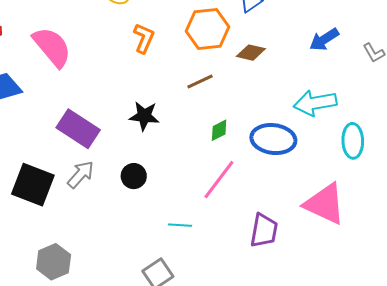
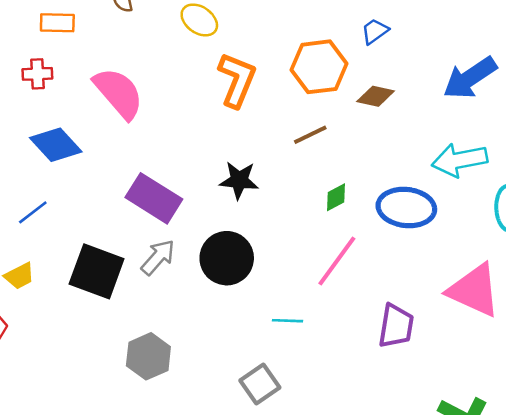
orange L-shape: (144, 38) -> (237, 80), size x1.4
blue arrow: (324, 40) -> (470, 78), size x1.4
black circle: (134, 176) -> (227, 258), size x1.6
gray hexagon: (54, 262) -> (148, 356), moved

